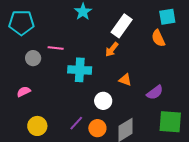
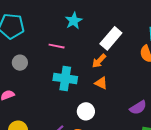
pink line: (56, 48) -> (57, 46), moved
orange triangle: (125, 80) -> (101, 83), moved

